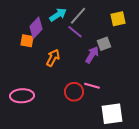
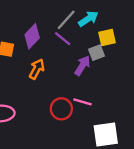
cyan arrow: (58, 15) -> (88, 19), moved
yellow square: (118, 19) -> (107, 37), moved
purple diamond: (36, 28) -> (32, 36), moved

